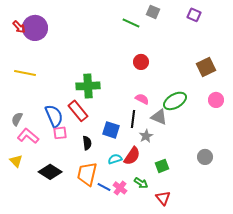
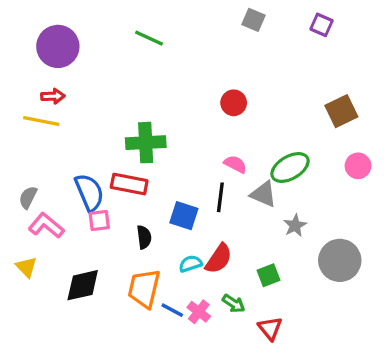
green line: (131, 23) -> (149, 38), moved
red arrow: (19, 27) -> (53, 96), moved, turned -48
red rectangle: (78, 111) -> (129, 184), turned -40
gray star: (146, 136) -> (295, 226), moved
gray circle: (205, 157) -> (340, 260), size x1.6
black diamond: (50, 172) -> (83, 285), turned -45

